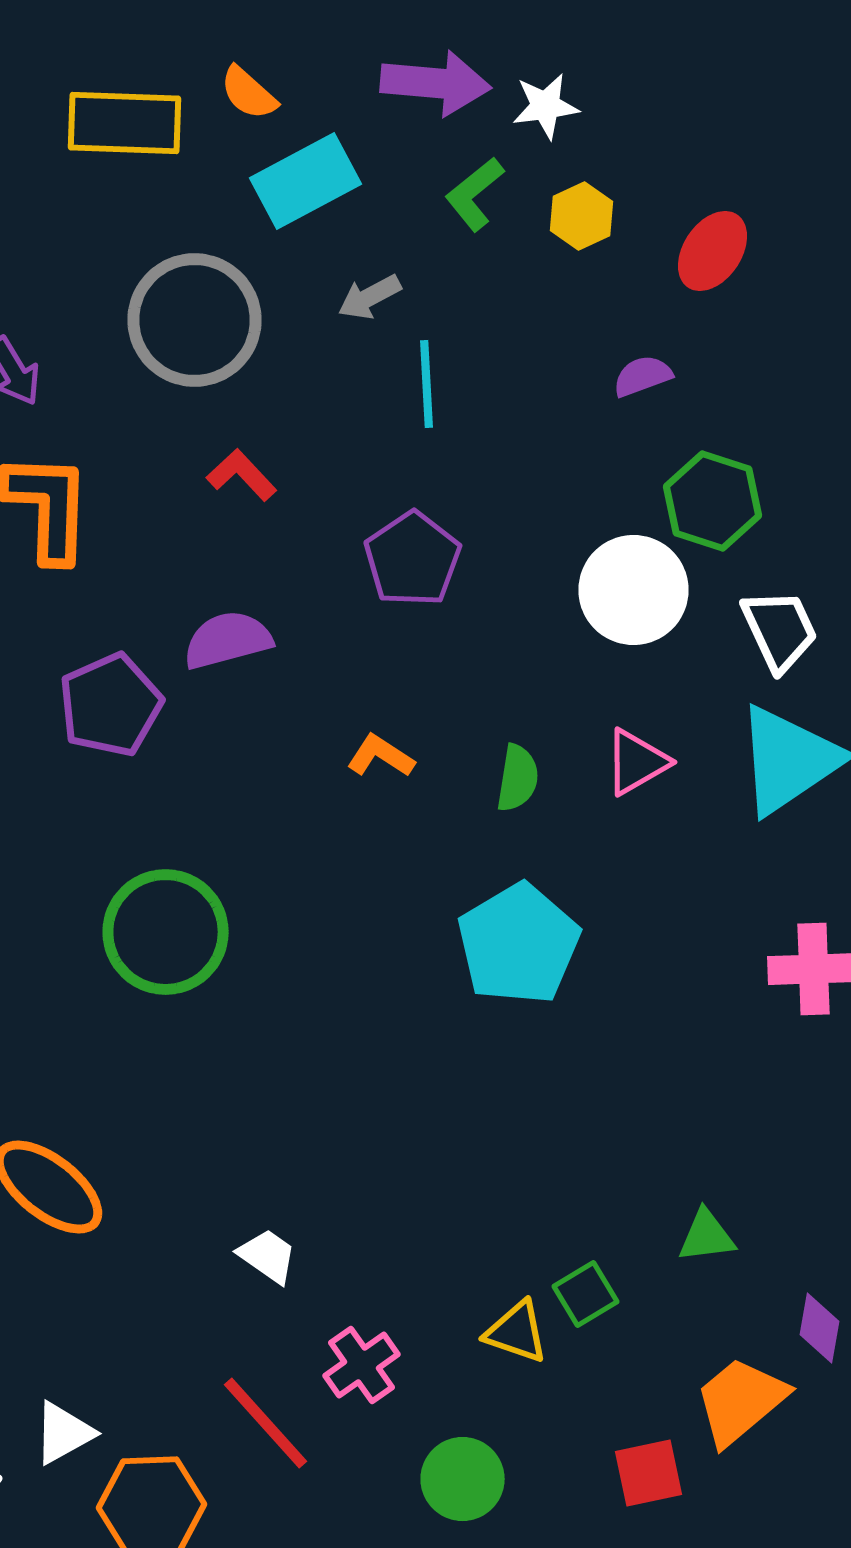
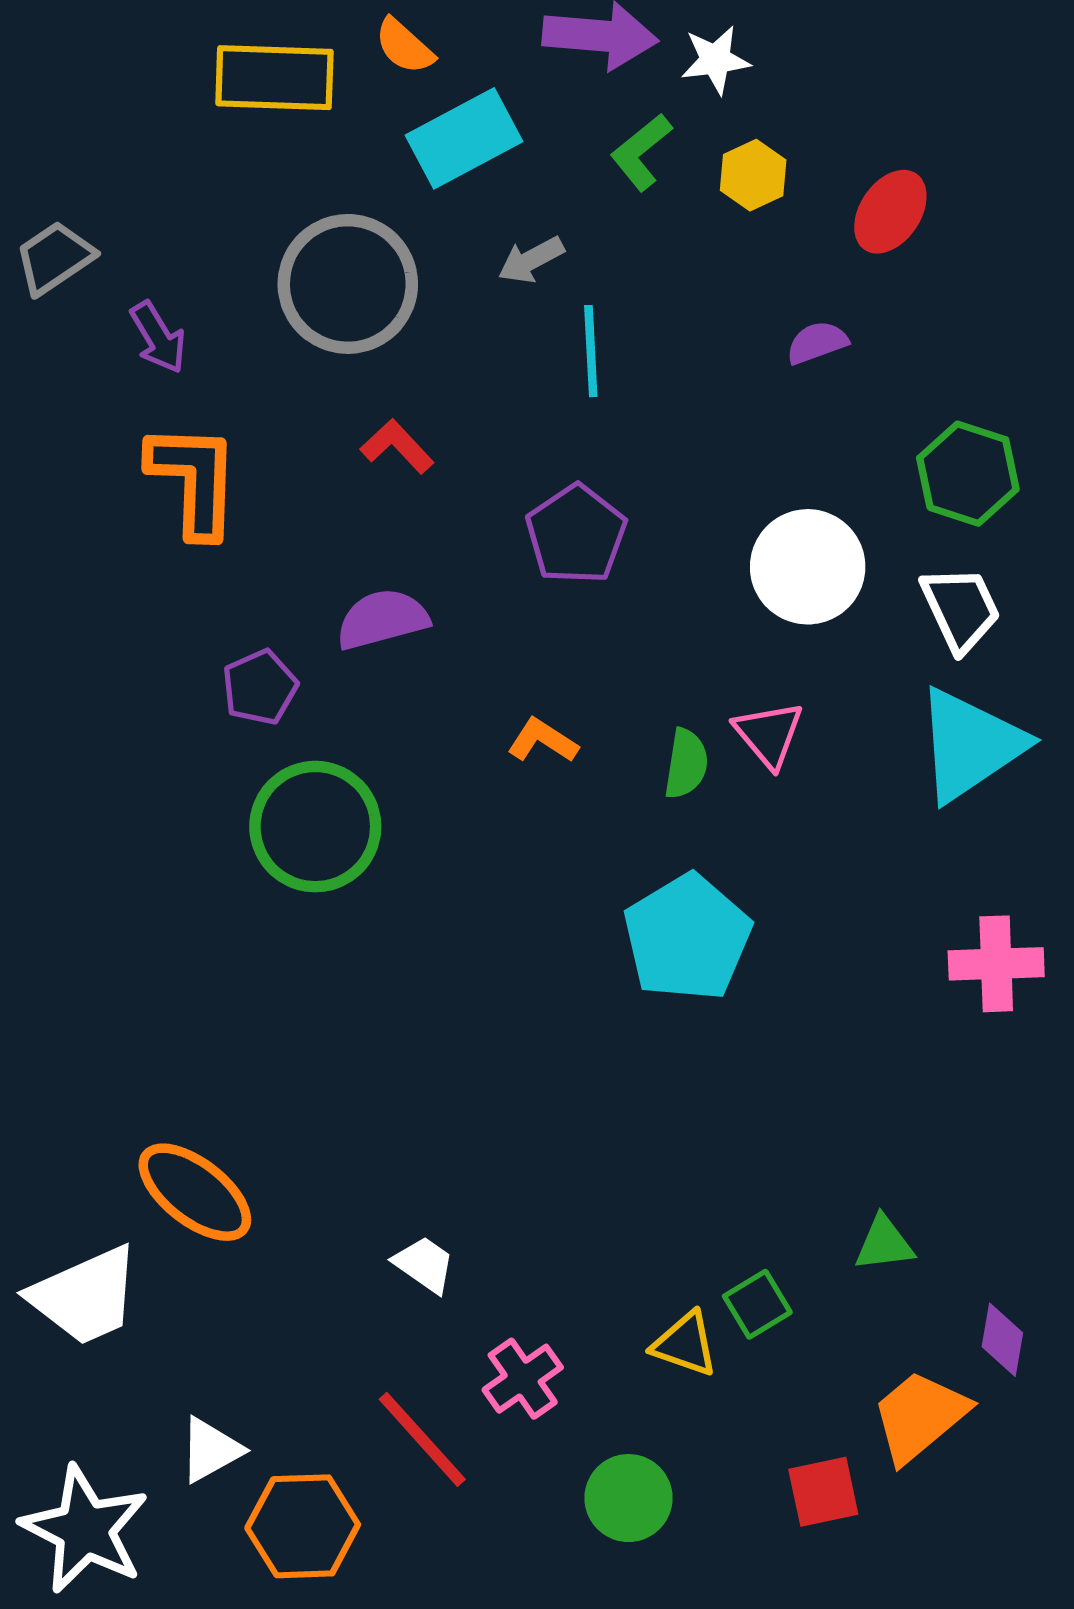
green hexagon: (712, 501) -> (968, 474), moved
purple pentagon: (110, 705) -> (260, 687), size x0.7
pink triangle: (636, 762) -> (769, 734), moved, turned -40
green circle: (166, 932) -> (315, 827), moved

